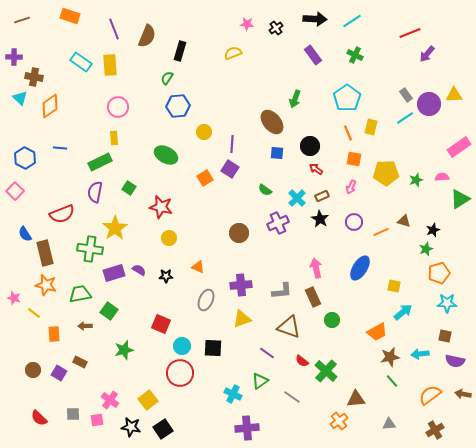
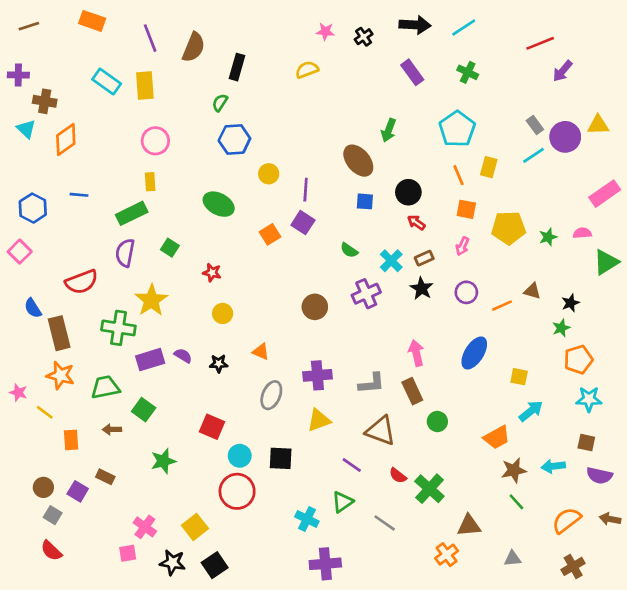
red star: (161, 207) -> (212, 273), size x0.6
gray square: (73, 414) -> (53, 515), moved, turned 32

